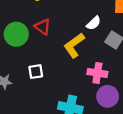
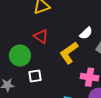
green circle: (16, 34) -> (20, 56), moved

